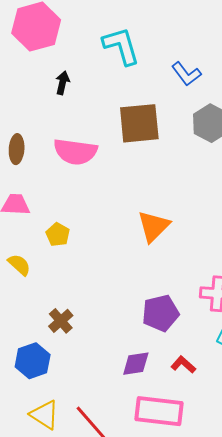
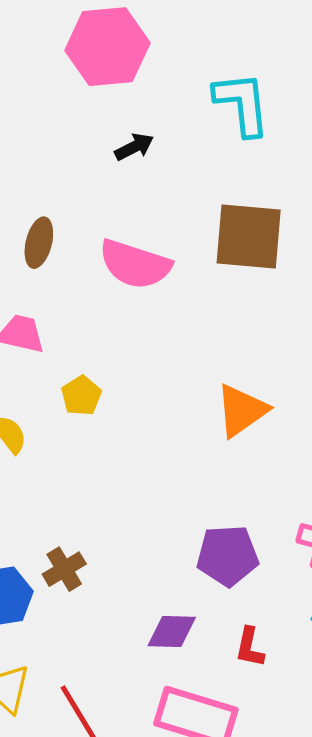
black arrow: (62, 83) -> (134, 147), turned 40
brown cross: (61, 321) -> (64, 569), moved
red L-shape: (183, 365) -> (250, 647), turned -130

